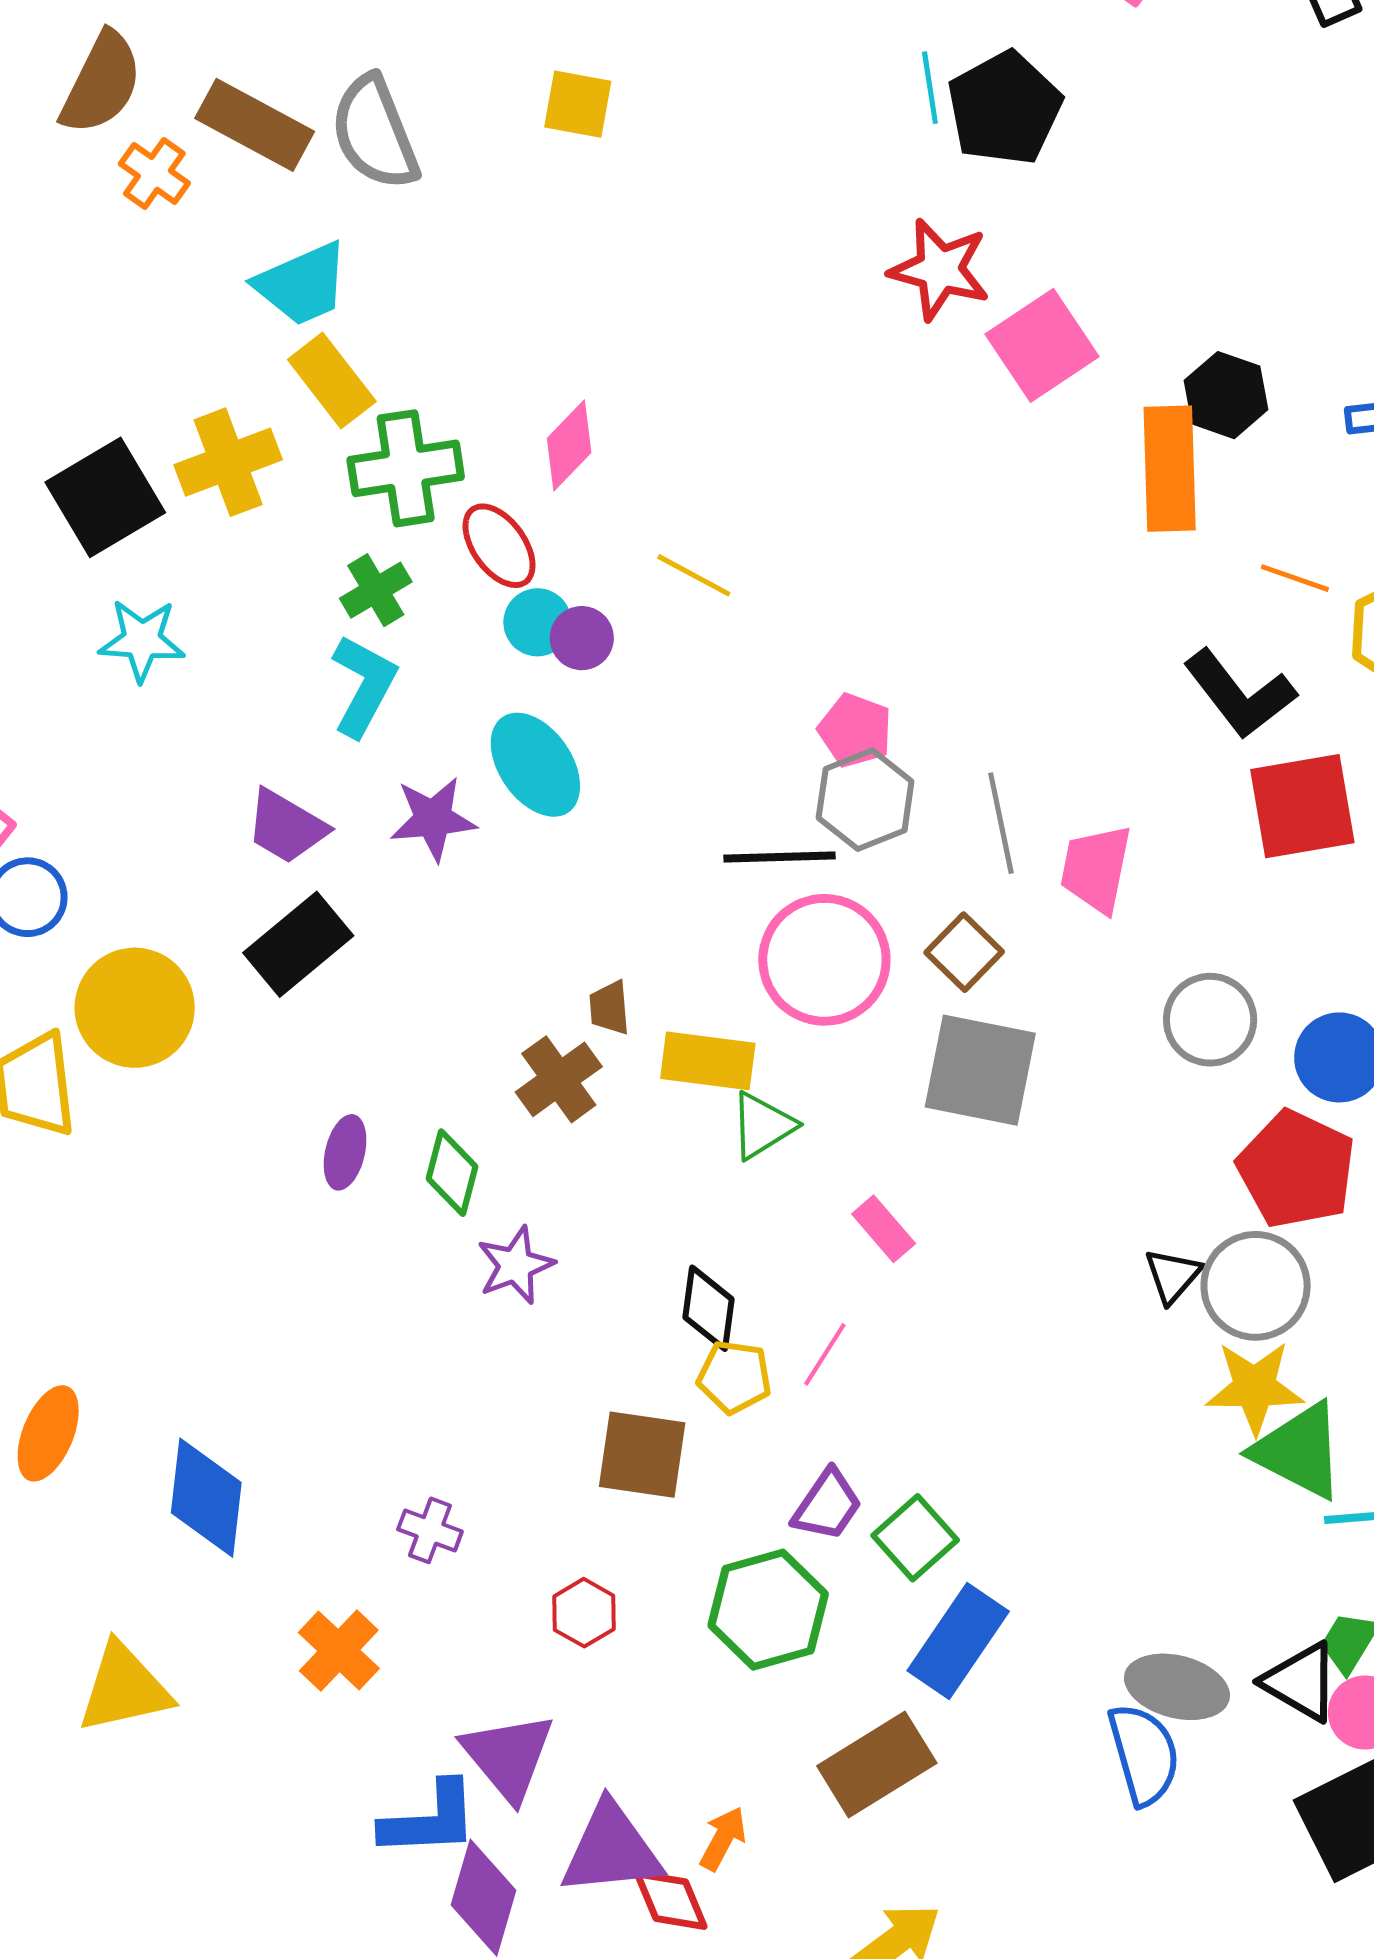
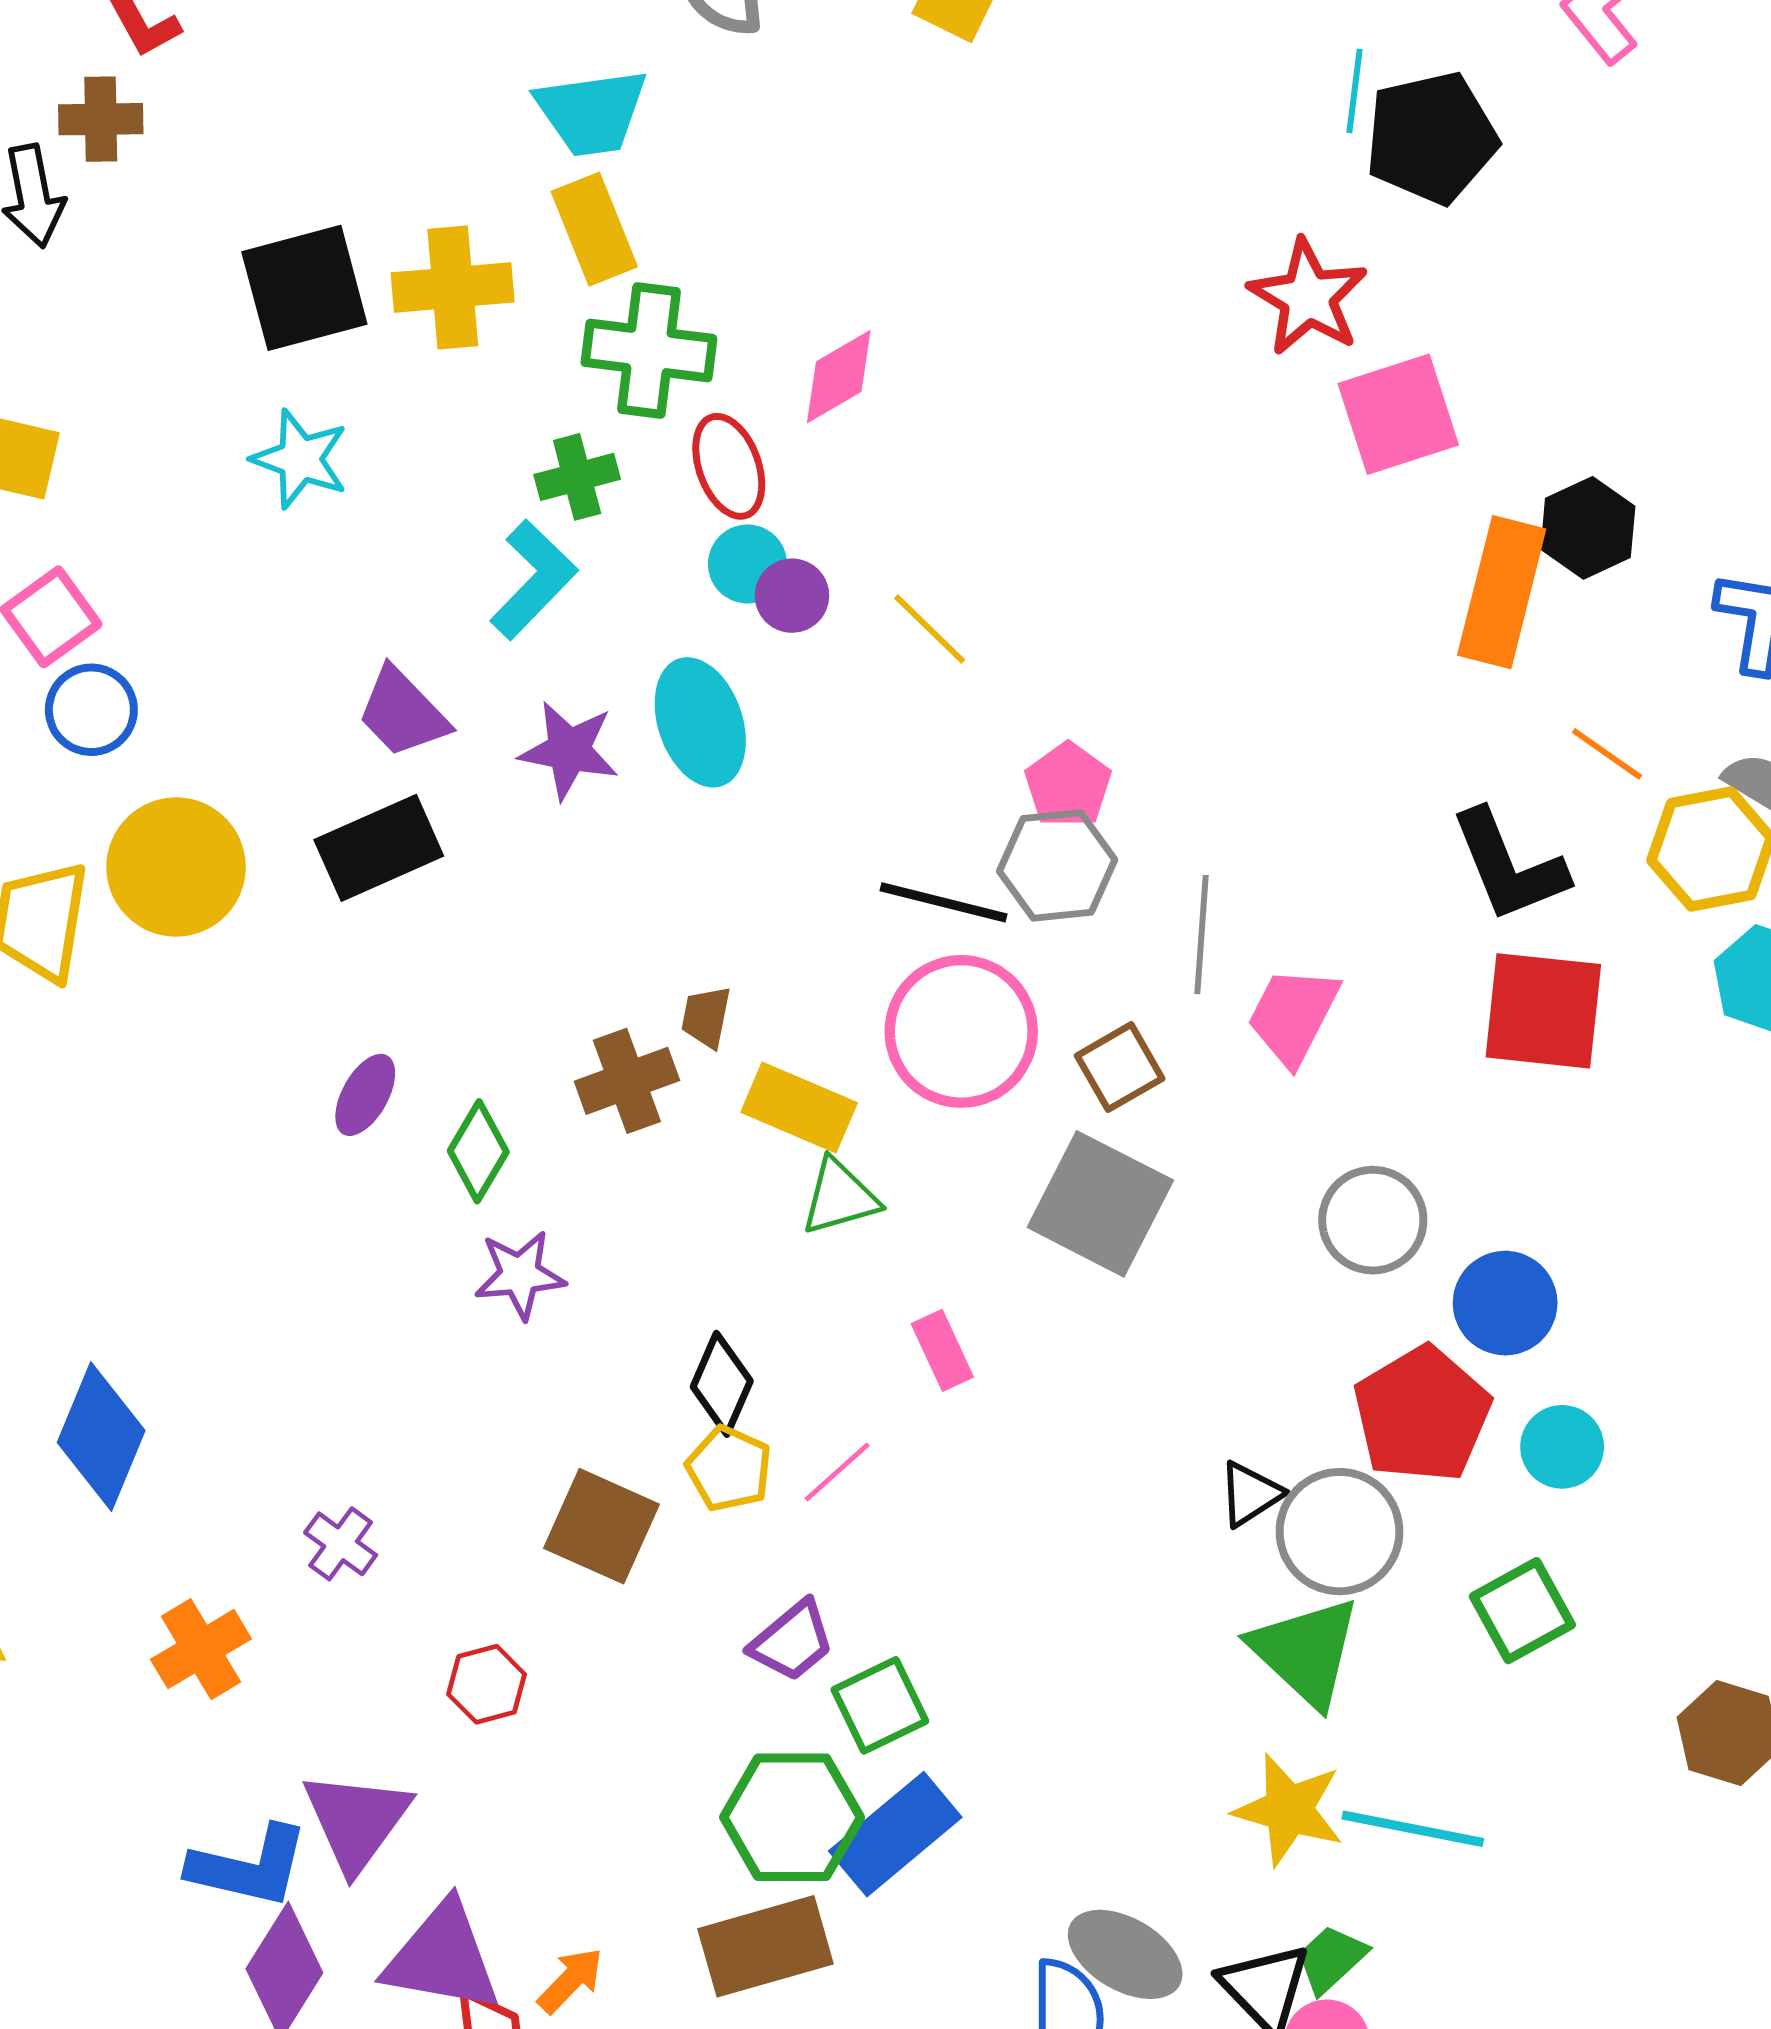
yellow line: (694, 575) -> (930, 629), moved
yellow star: (1255, 1387) -> (1289, 1810), moved
green triangle: (1299, 1451) -> (1306, 1652), moved
green hexagon: (768, 1610) -> (792, 1817), moved

